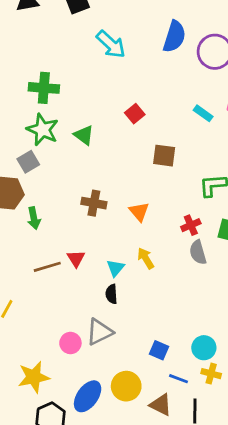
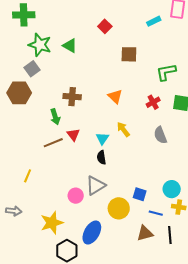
green cross: (44, 88) -> (24, 15), moved
cyan rectangle: (203, 113) -> (154, 21), turned -56
brown cross: (94, 203) -> (72, 97), moved
green arrow: (34, 218) -> (55, 117), moved
gray semicircle: (198, 252) -> (160, 135), moved
yellow circle: (126, 386) -> (119, 208), moved
brown triangle: (161, 405) -> (145, 233), turned -36

